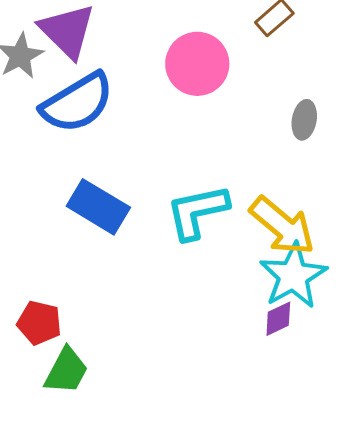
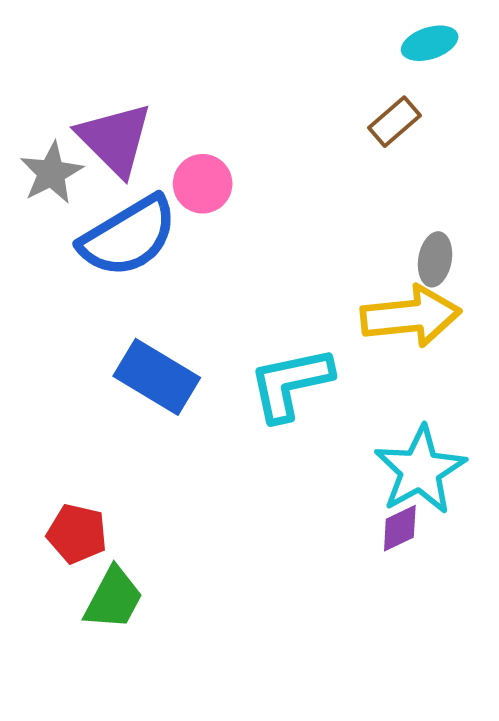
pink circle: (197, 64) -> (203, 184), moved, size x0.7
yellow arrow: (282, 226) -> (411, 316), moved, turned -46

